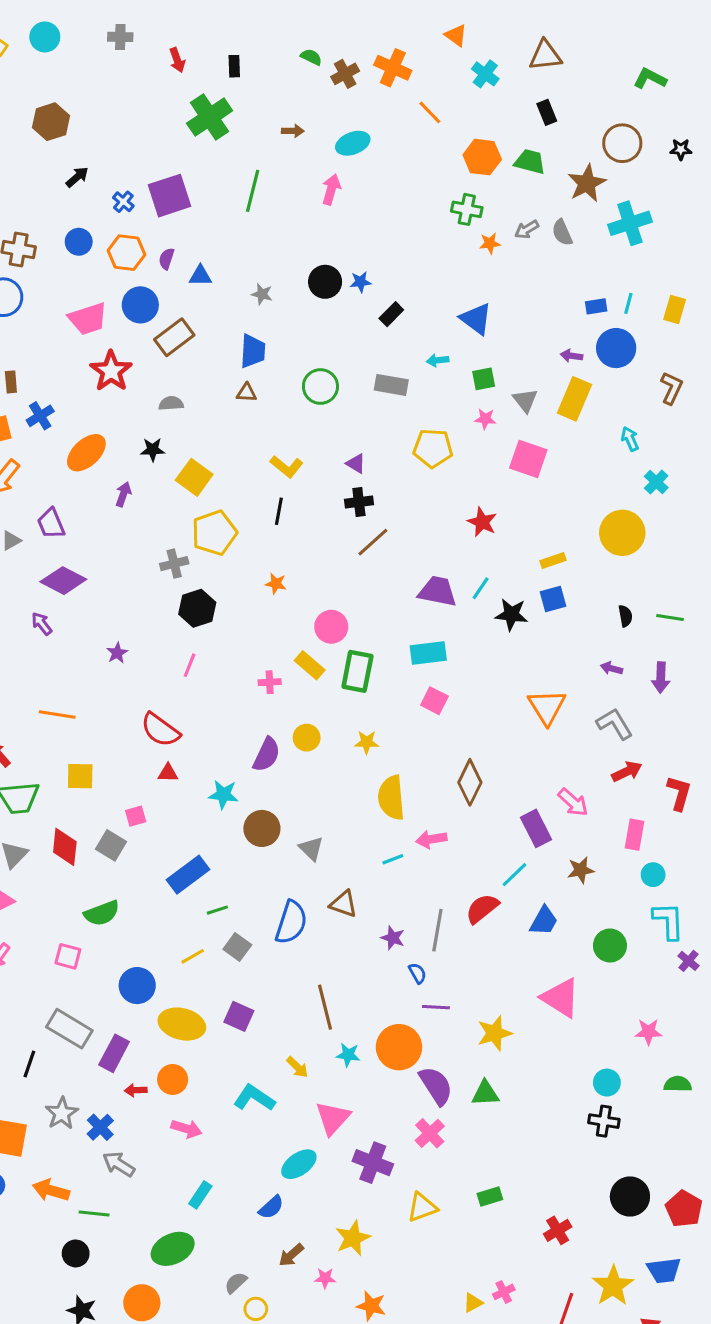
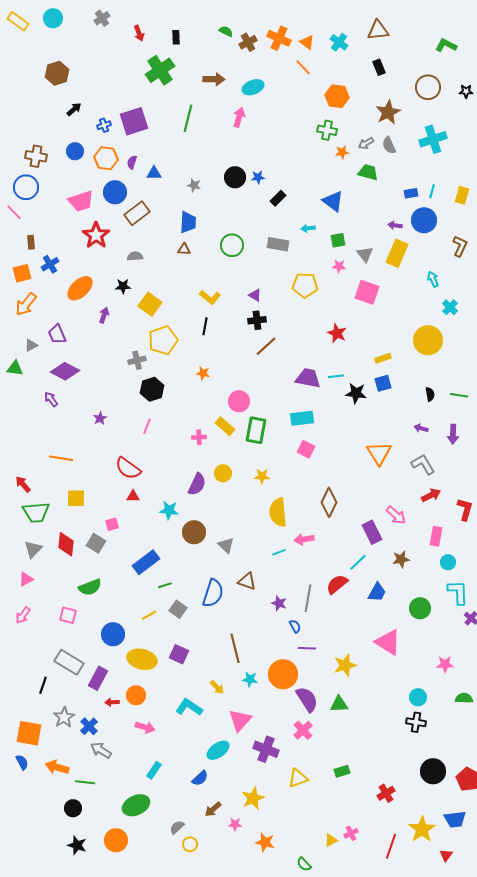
orange triangle: (456, 35) -> (307, 42), moved
gray cross: (120, 37) -> (102, 18), turned -35
brown arrow: (293, 131) -> (214, 79), size x1.5
green trapezoid: (530, 162) -> (368, 172), moved
brown star: (587, 183) -> (388, 112), moved
blue cross: (123, 202) -> (104, 125), turned 32
cyan line: (481, 588) -> (336, 376), turned 49

